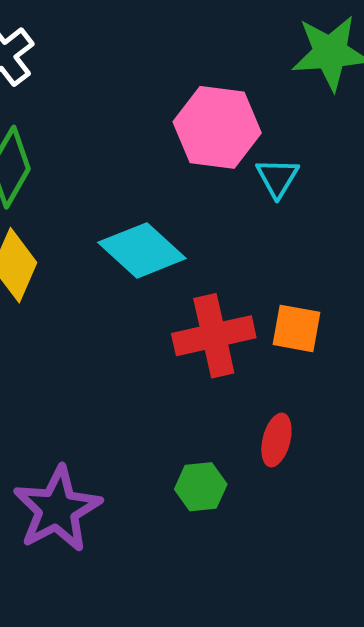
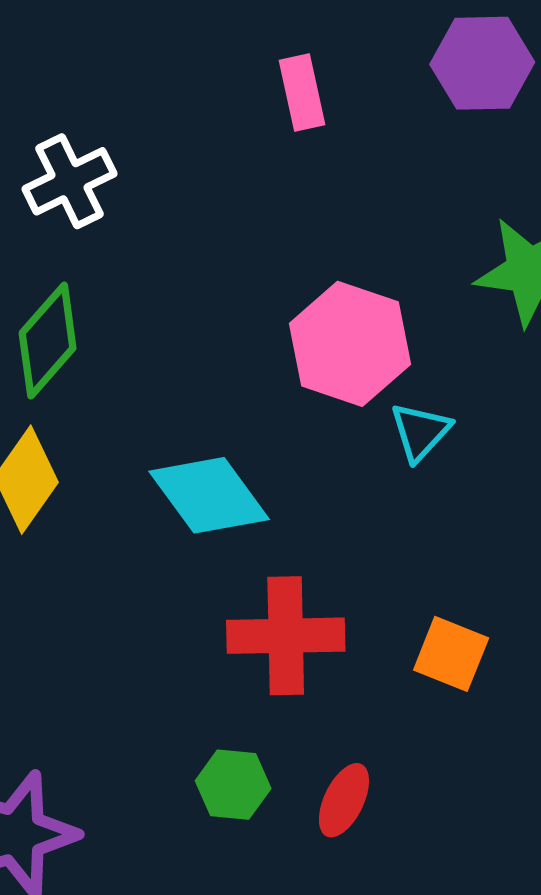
orange square: (296, 328) -> (451, 654), moved
green hexagon: (201, 487) -> (233, 785), moved

